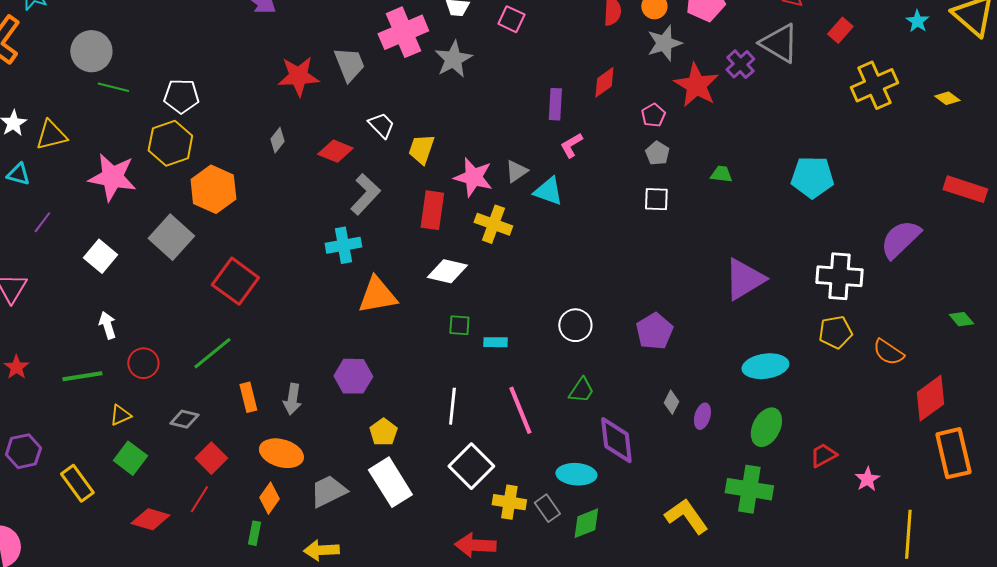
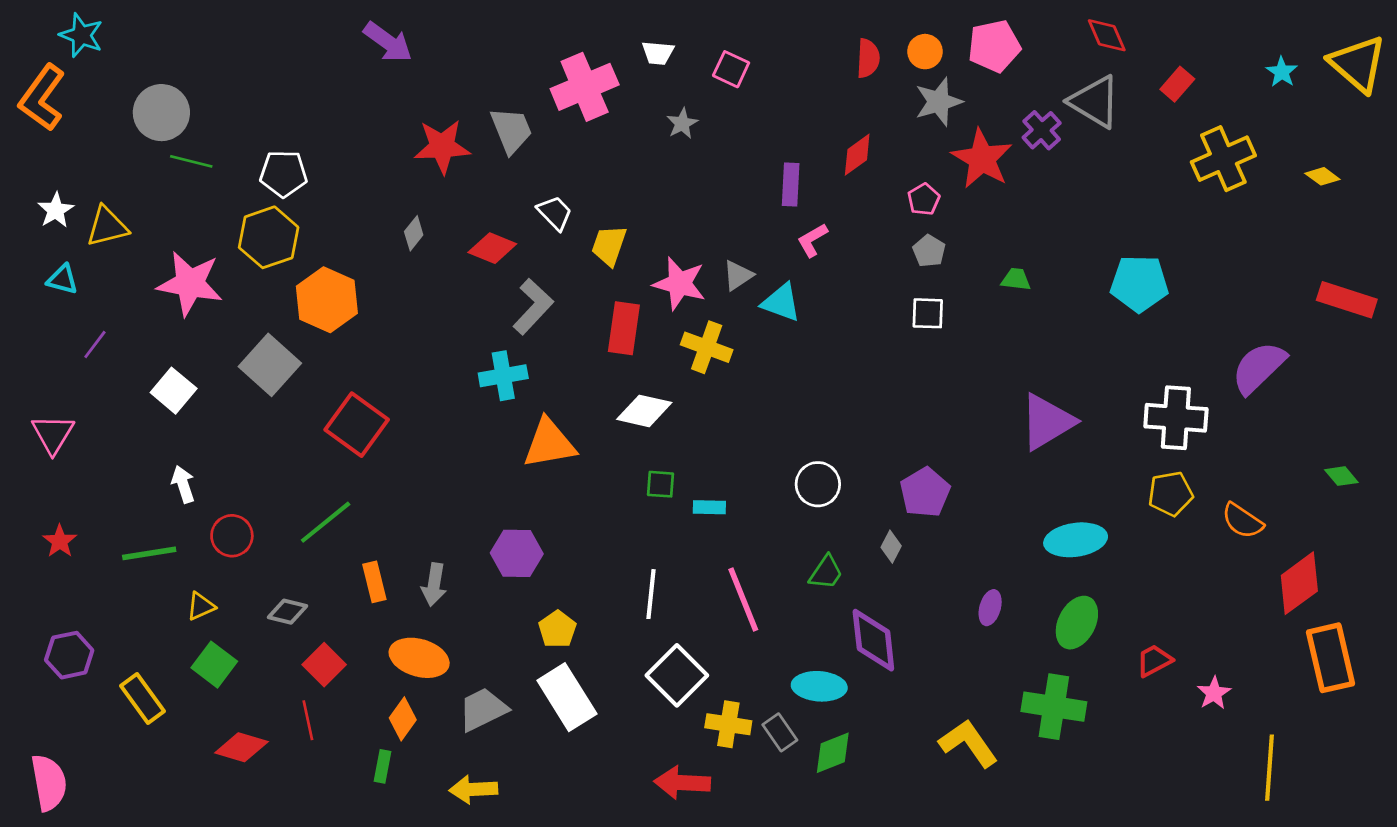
gray star: (453, 59) -> (682, 123), moved, size x0.6
gray diamond: (671, 402) -> (891, 547), moved
red line: (199, 499) -> (308, 720), turned -44

